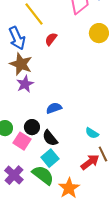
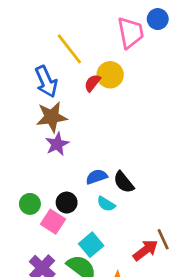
yellow circle: (99, 33) -> (110, 75), moved
brown star: (21, 64) -> (52, 117), turned -30
cyan semicircle: (92, 133) -> (106, 204), moved
black semicircle: (50, 138) -> (124, 182), moved

